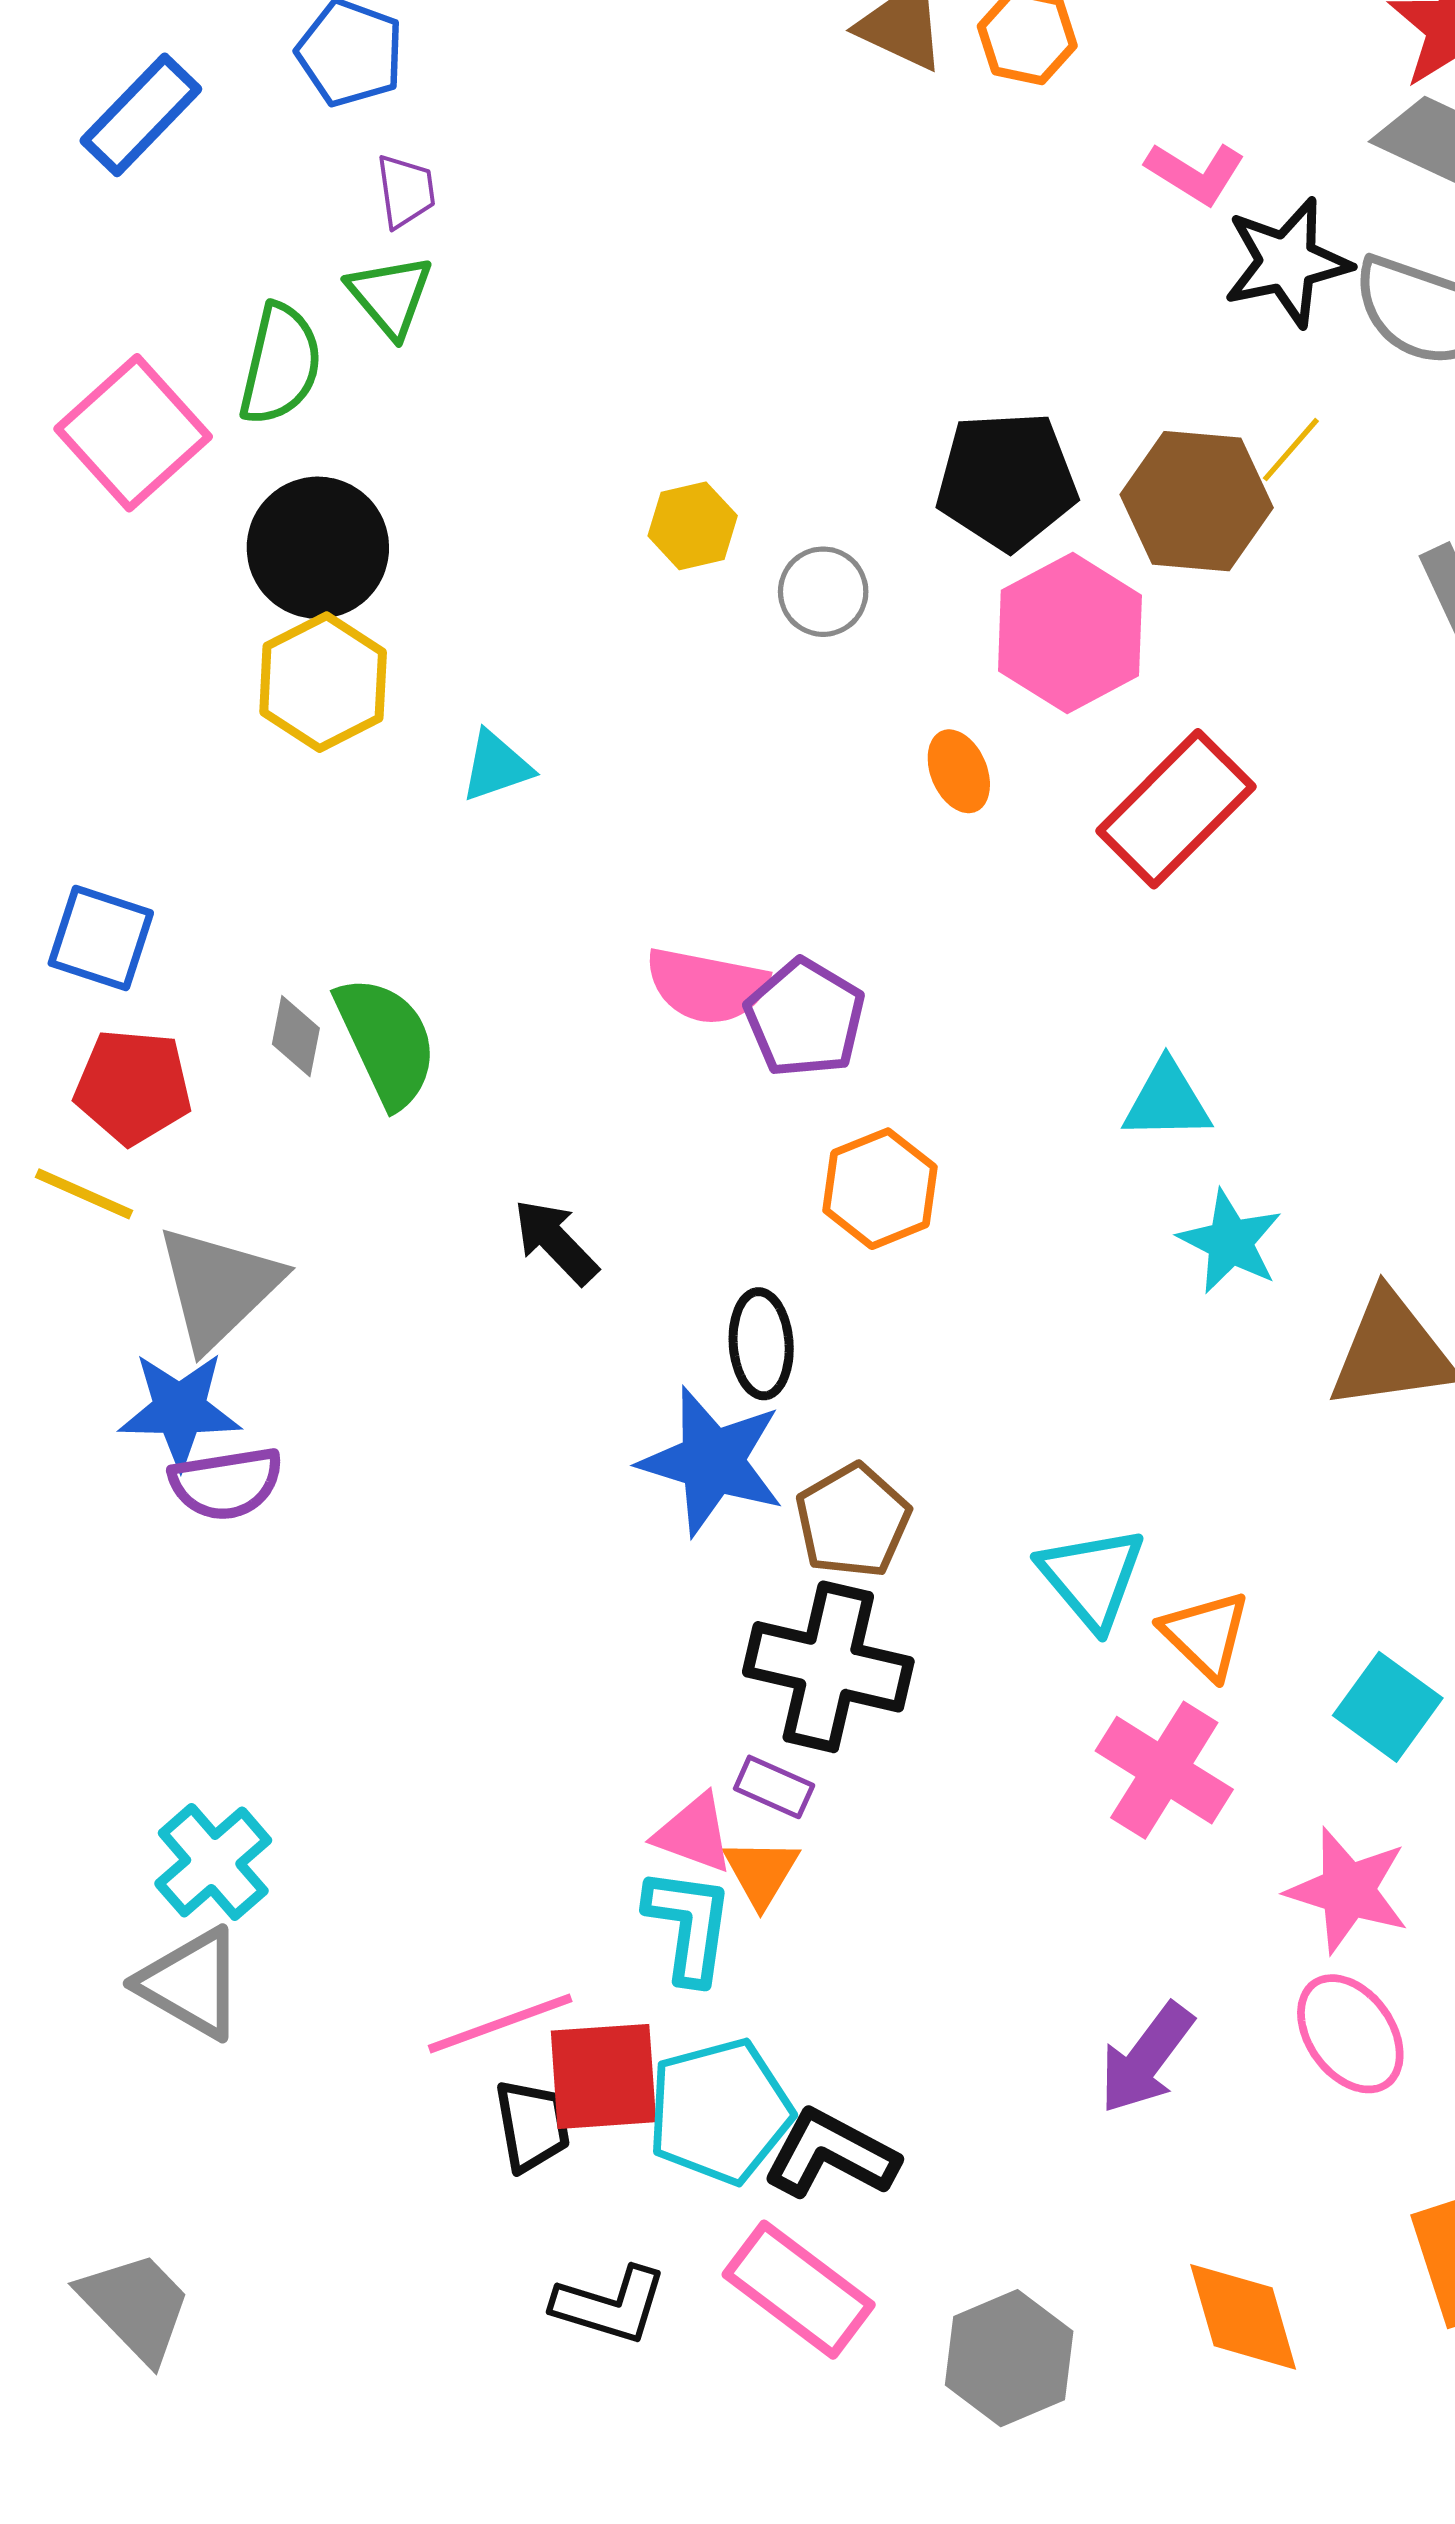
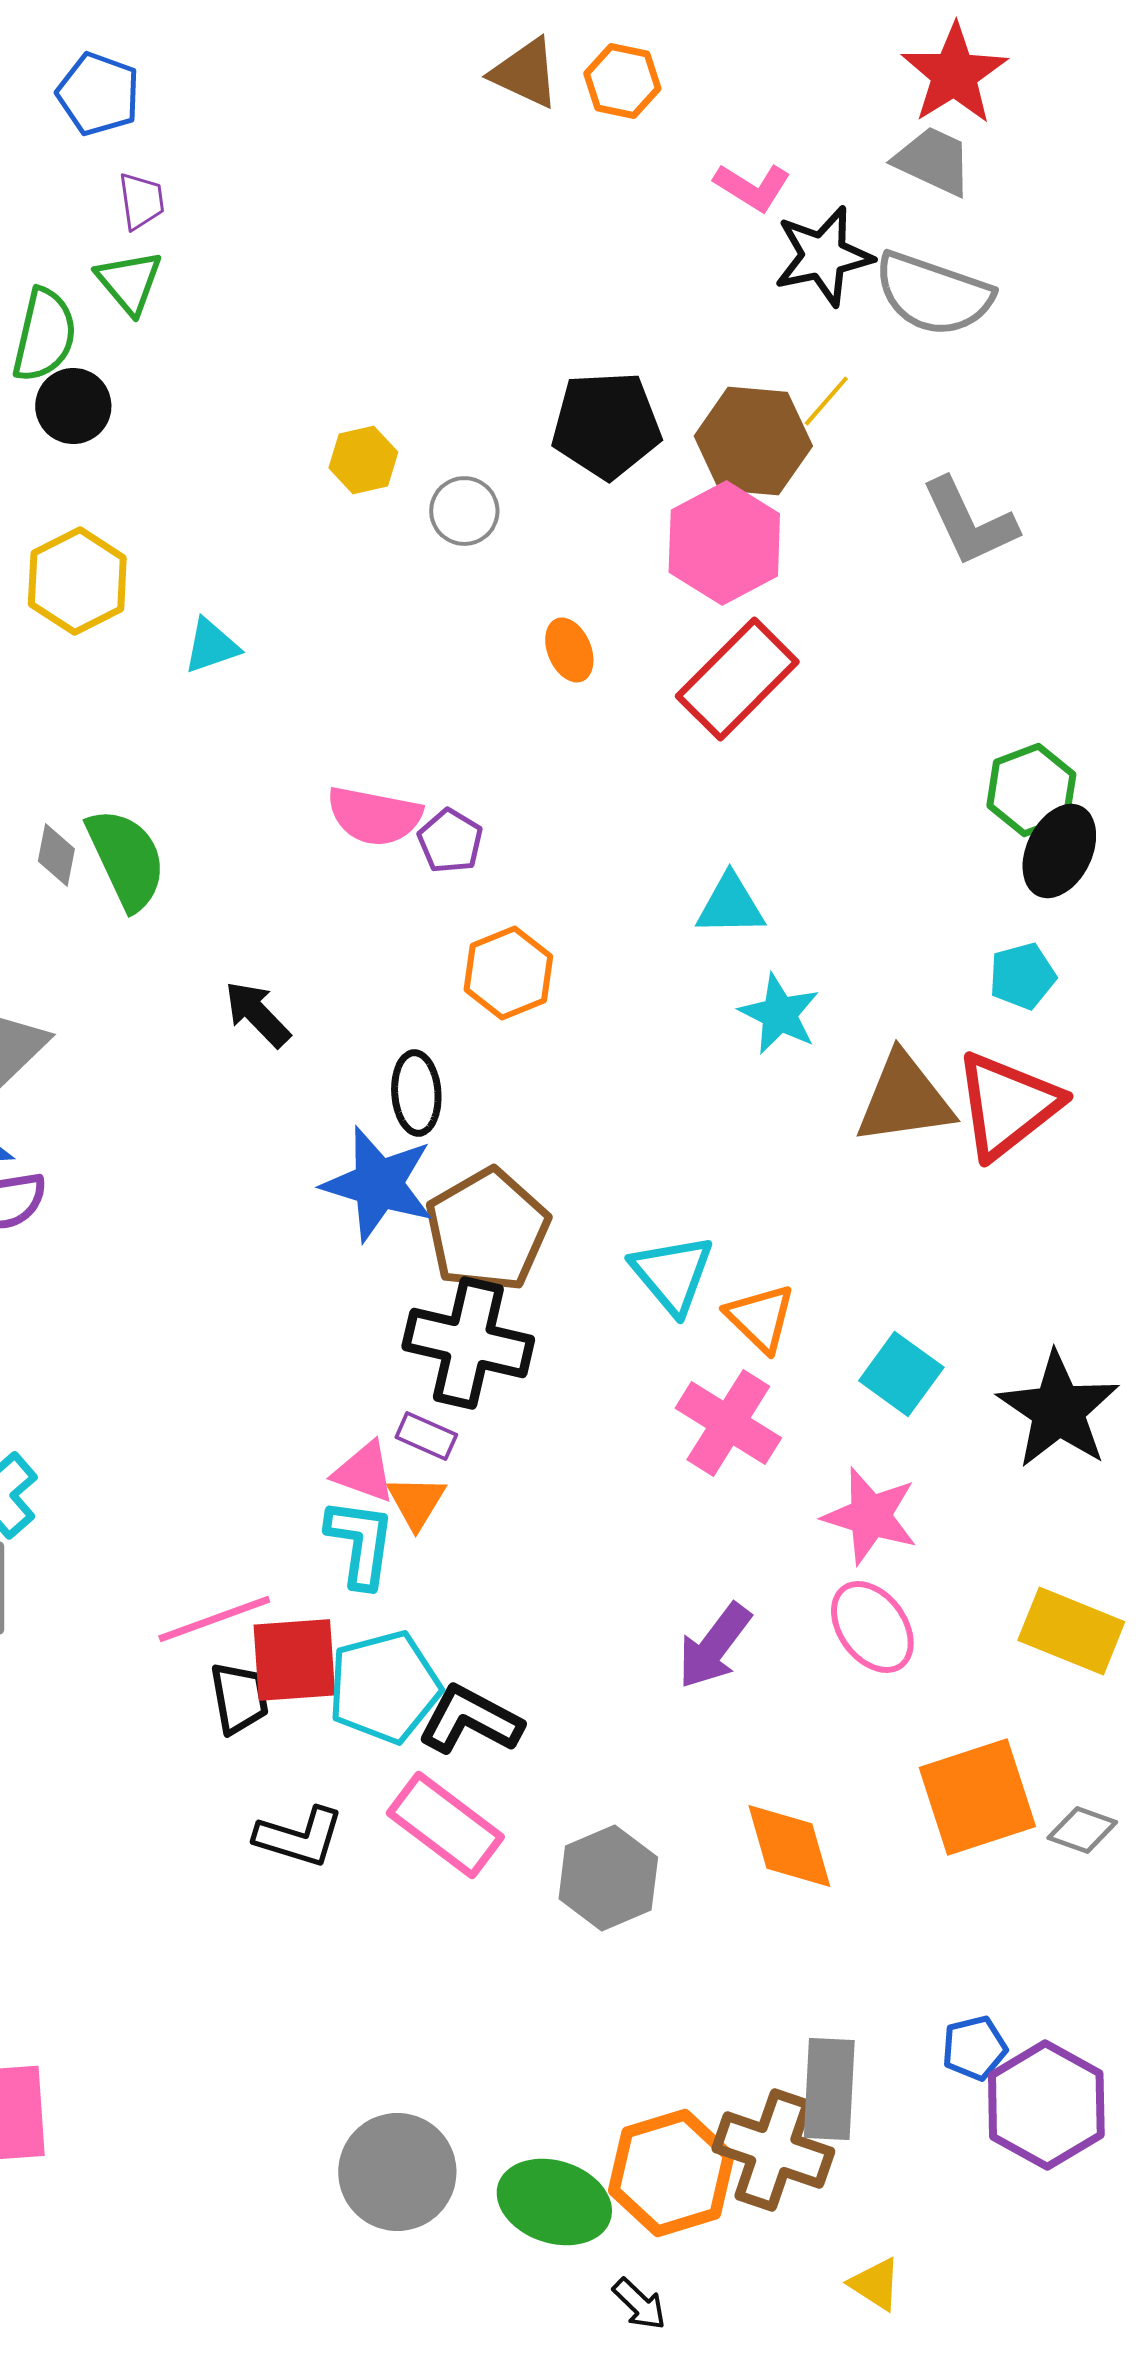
black circle: (318, 548) -> (73, 406), moved, size x0.7
pink hexagon: (1070, 633) -> (724, 543), moved
purple pentagon: (805, 1018) -> (450, 841), size x0.7
brown pentagon: (853, 1521) -> (487, 1230), size x1.4

